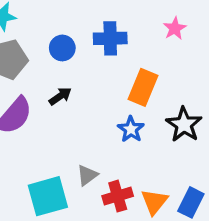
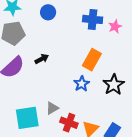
blue cross: (110, 38) -> (93, 19), moved
blue circle: (62, 48) -> (48, 12), moved
red cross: (118, 196) -> (69, 123), turned 30

